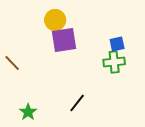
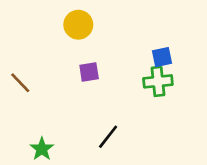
purple square: (64, 40) -> (89, 72), moved, size x0.6

